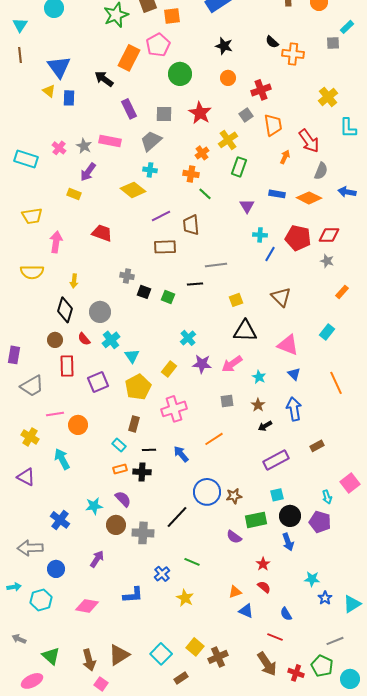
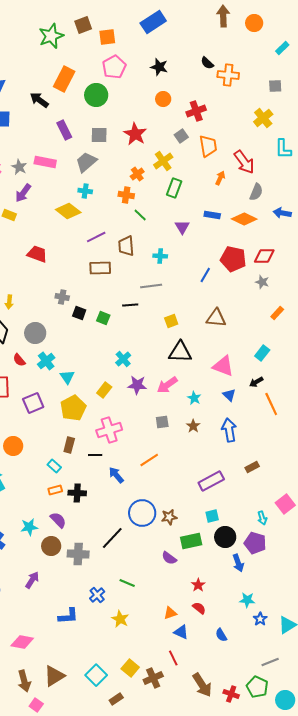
gray square: (333, 43) -> (275, 86), moved
pink pentagon: (158, 45) -> (114, 67), moved
green circle: (180, 74) -> (96, 95), moved
cyan cross: (260, 235) -> (160, 256), moved
brown triangle: (281, 297) -> (216, 318), turned -40
black arrow: (265, 426) -> (256, 382), moved
black line: (149, 450) -> (95, 455), moved
blue arrow: (288, 542) -> (238, 563), moved
pink diamond: (87, 606) -> (22, 642), moved
red line: (275, 637) -> (173, 658), moved, turned 42

